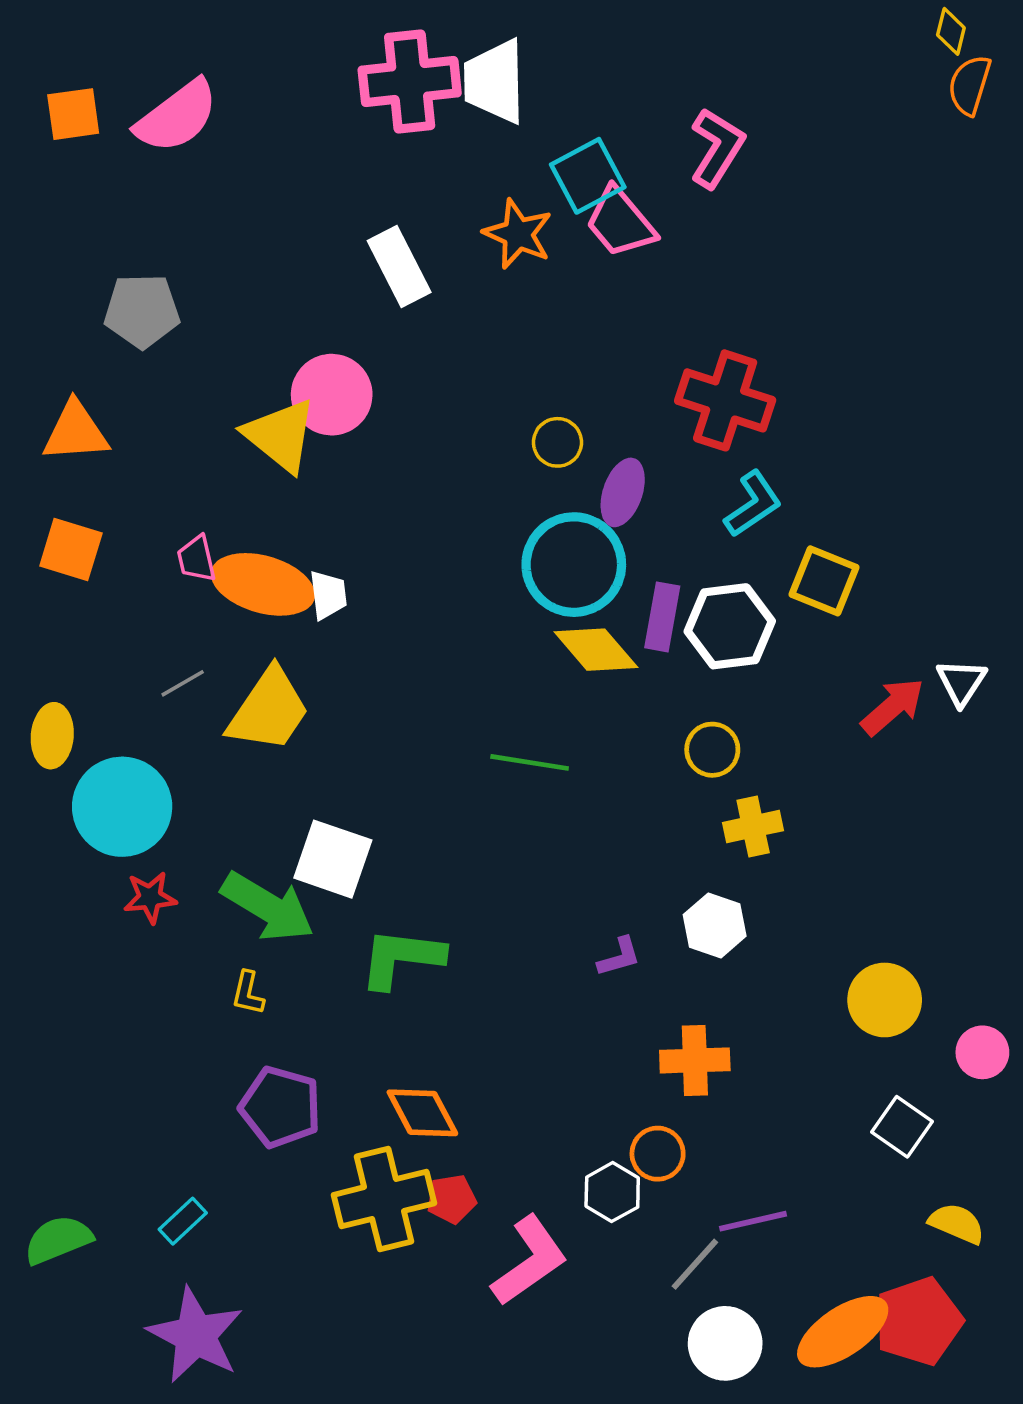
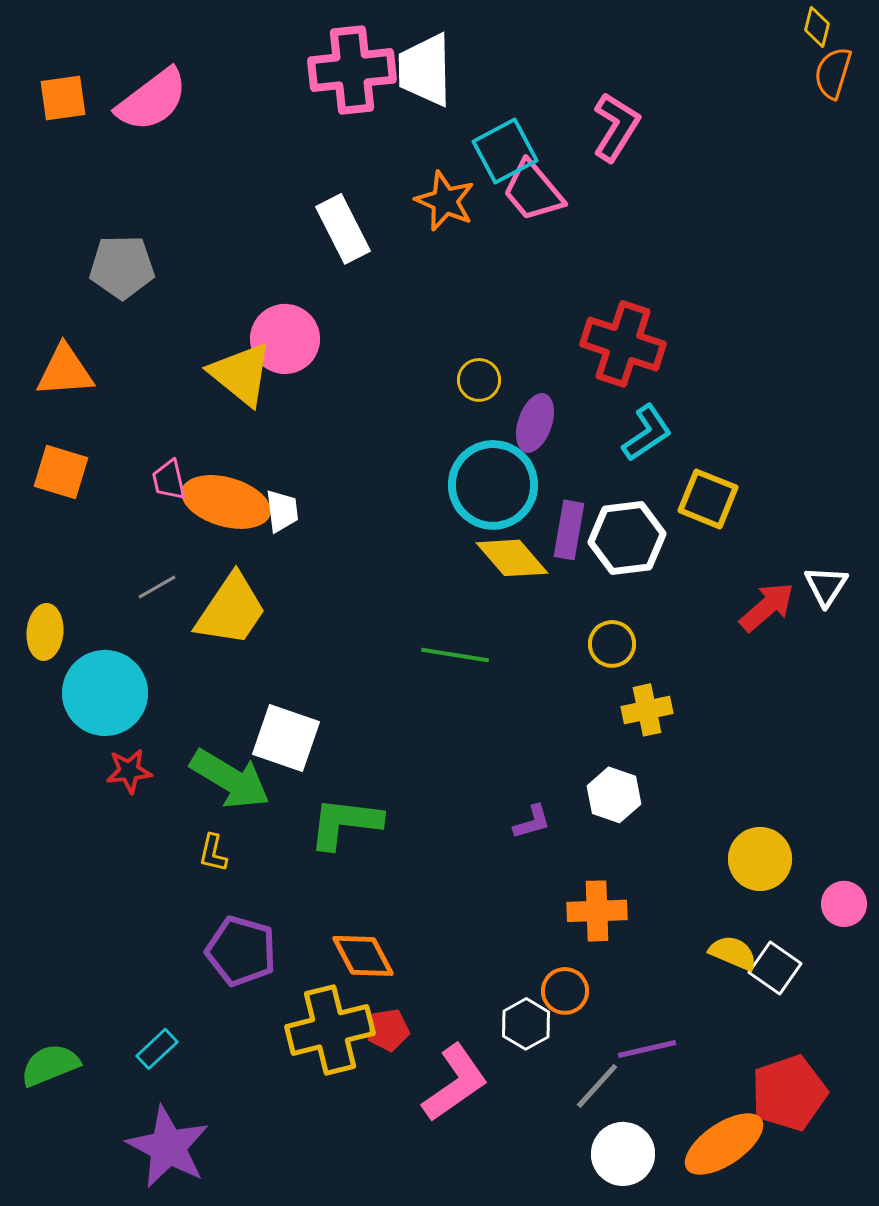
yellow semicircle: (957, 1223) -> (733, 953), moved
red pentagon: (918, 1321) -> (789, 1093), moved

